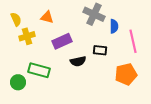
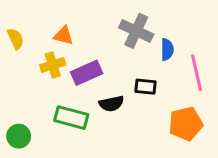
yellow cross: (27, 36) -> (53, 65), moved
green rectangle: (39, 70) -> (71, 118), moved

